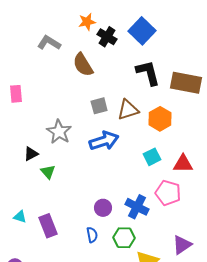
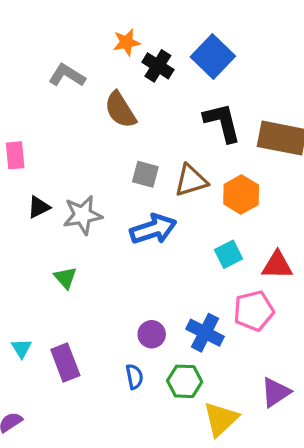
gray square: (99, 106) -> (145, 174), turned 30
gray star: (59, 132) -> (83, 215), turned 30
black triangle: (31, 154) -> (39, 207), moved
pink pentagon: (168, 193) -> (254, 311), turned -30
cyan triangle: (20, 217) -> (21, 348), turned 40

